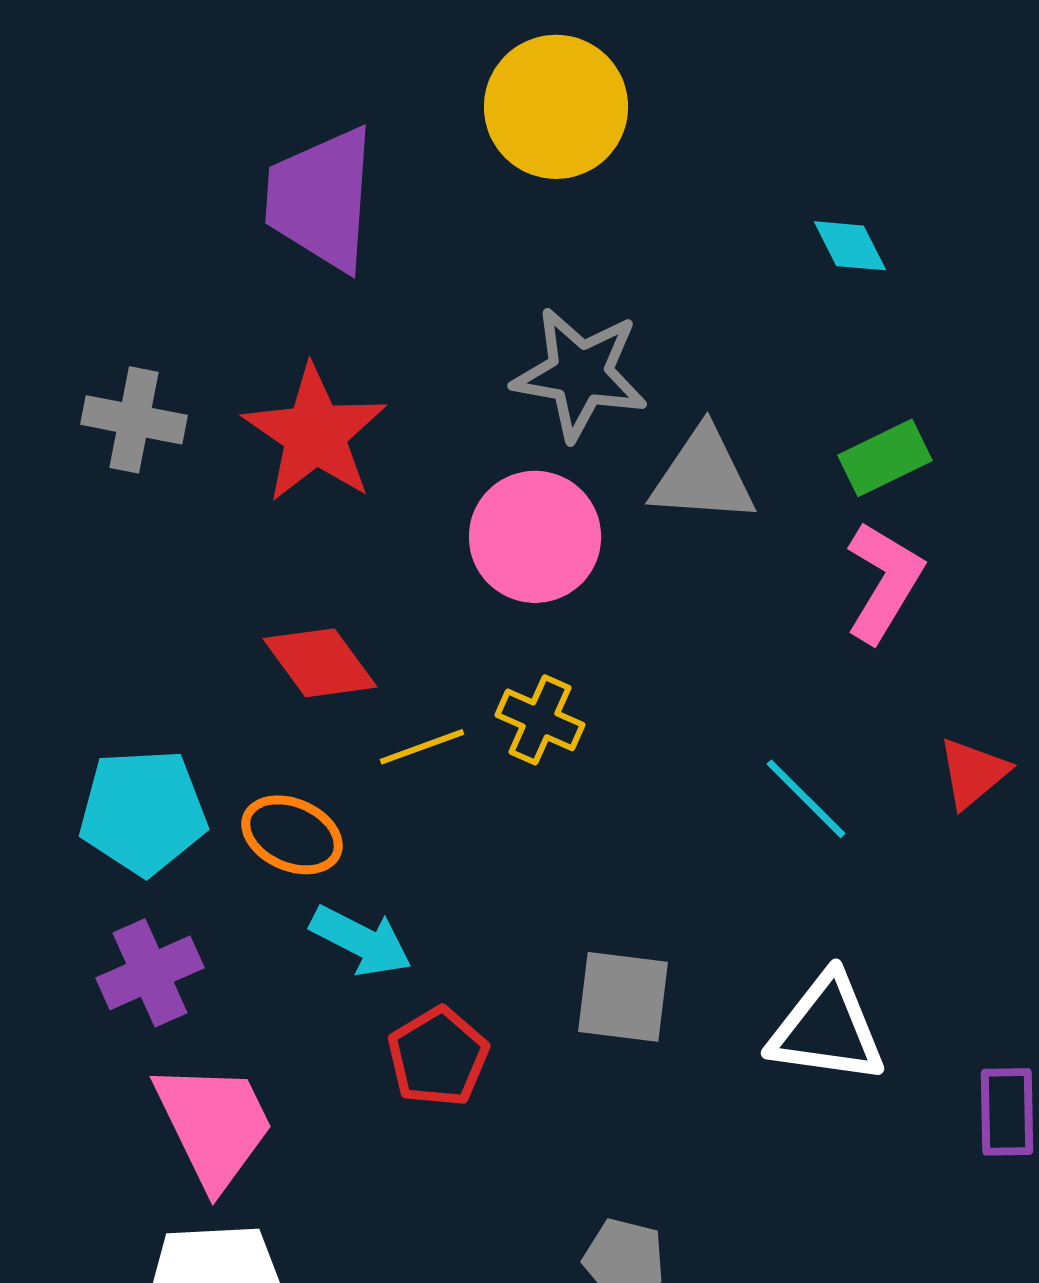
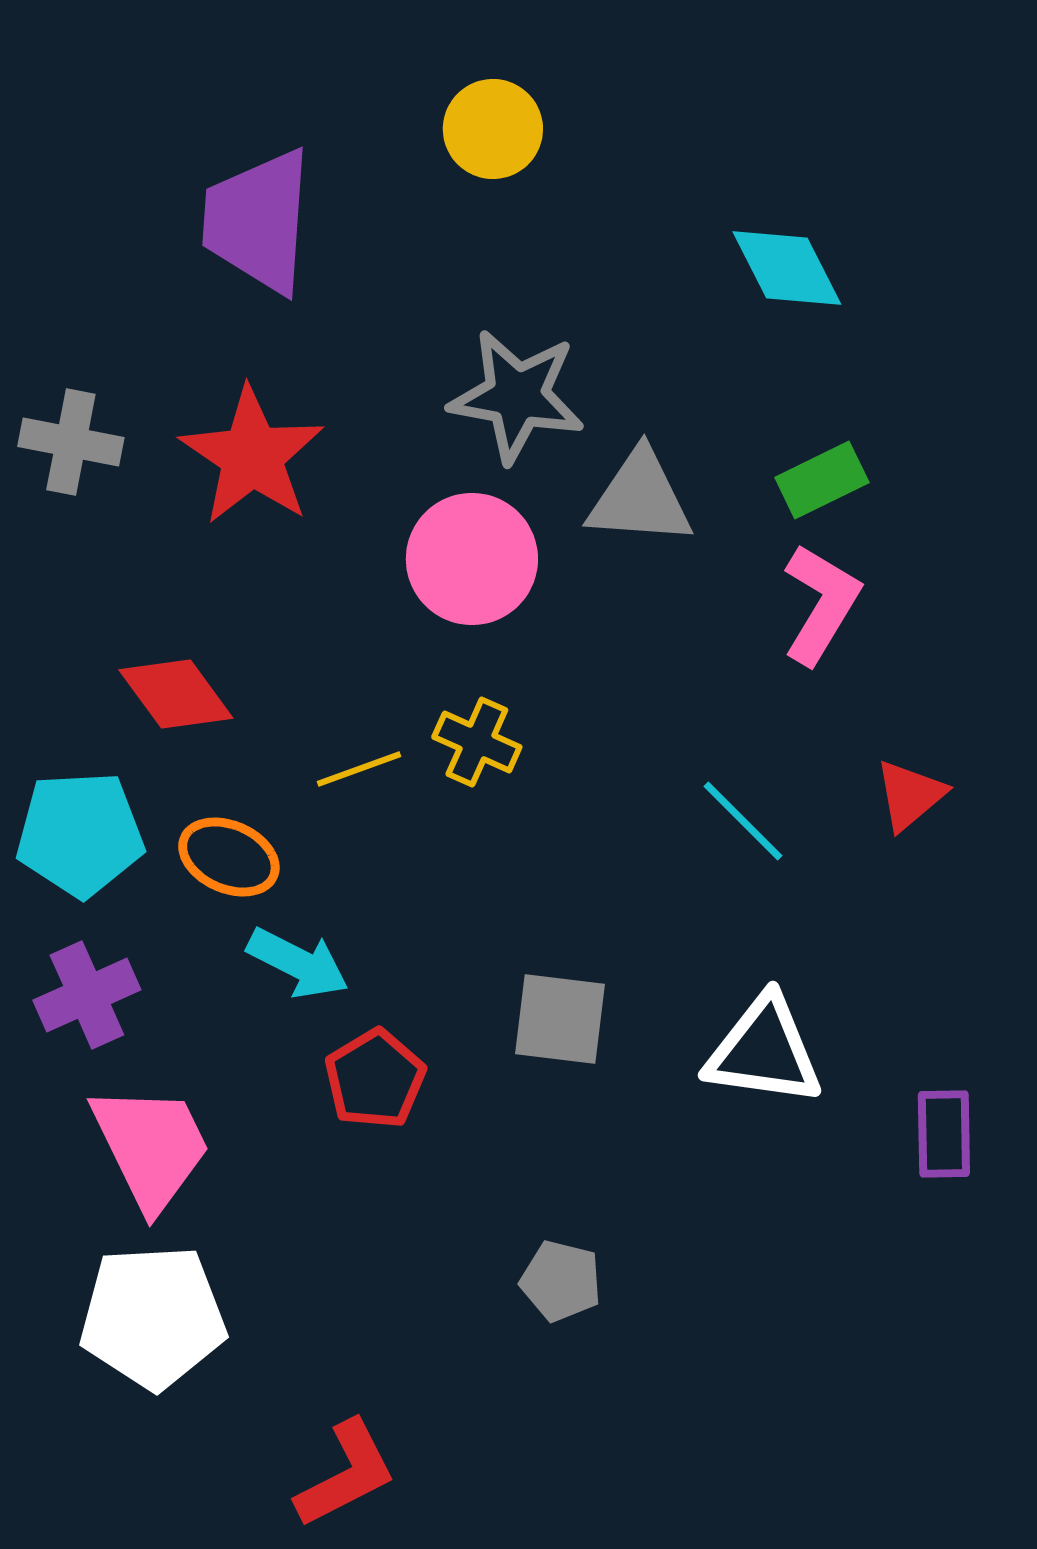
yellow circle: (556, 107) -> (493, 129), size x0.7
cyan diamond: (850, 246) -> (787, 268), size x1.5
red diamond: (320, 663) -> (176, 694), moved

